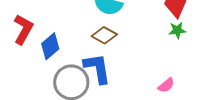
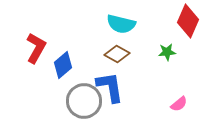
green star: (177, 30) -> (167, 52), moved

